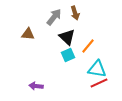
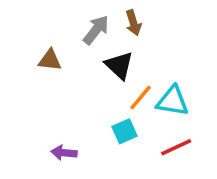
orange line: (88, 46) -> (141, 98), moved
cyan square: (68, 55) -> (125, 131), moved
cyan triangle: (97, 69) -> (173, 101), moved

